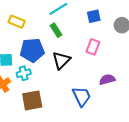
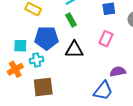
black triangle: (61, 60) -> (74, 50), turned 42
blue trapezoid: (82, 96) -> (103, 91), moved, turned 60

